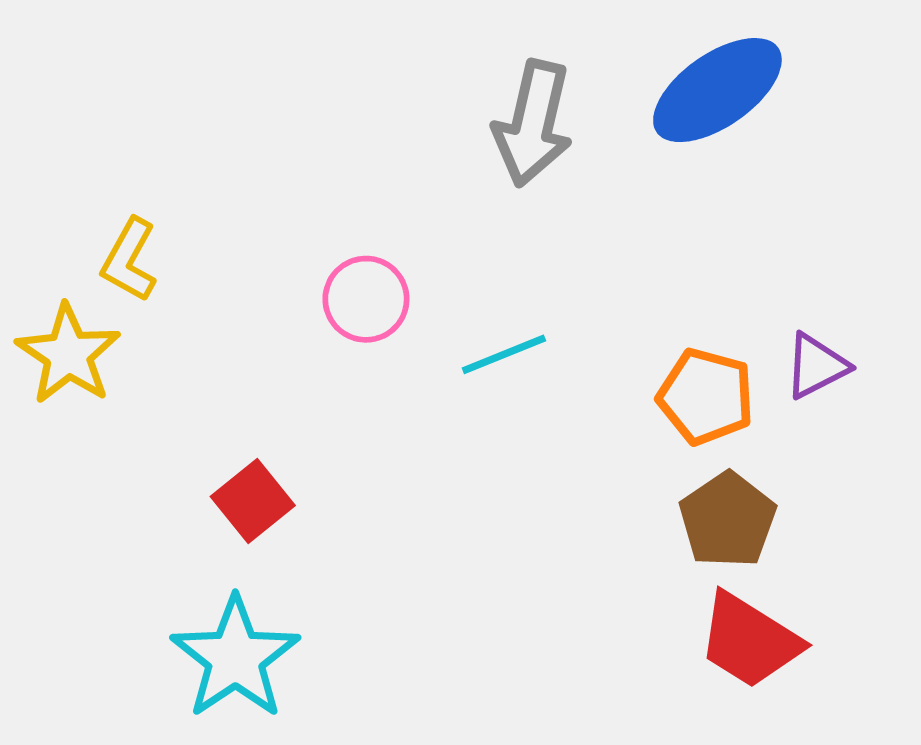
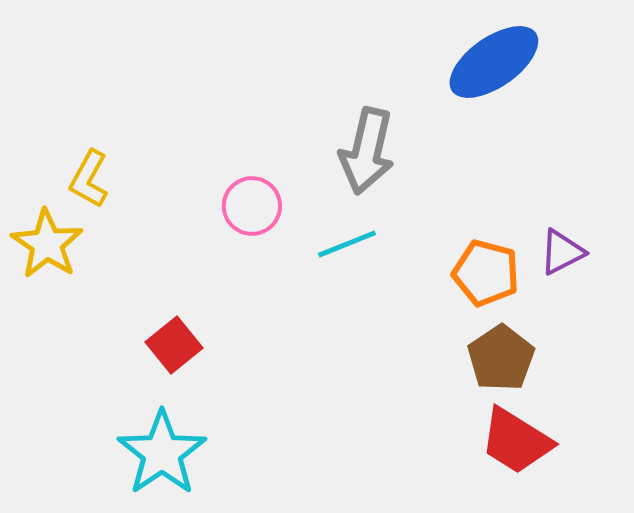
gray arrow: (533, 123) -> (367, 151), moved

